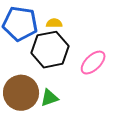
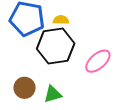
brown circle: (21, 93) -> (25, 88), size x0.6

